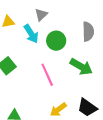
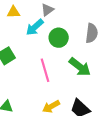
cyan arrow: (31, 34) -> (35, 27), turned 72

